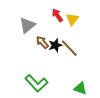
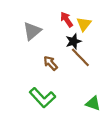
brown arrow: (42, 42) -> (51, 63), moved
black star: (55, 45) -> (73, 41), moved

